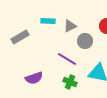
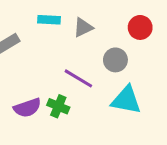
gray circle: (85, 41) -> (115, 60), moved
green cross: (70, 82) -> (58, 106), moved

